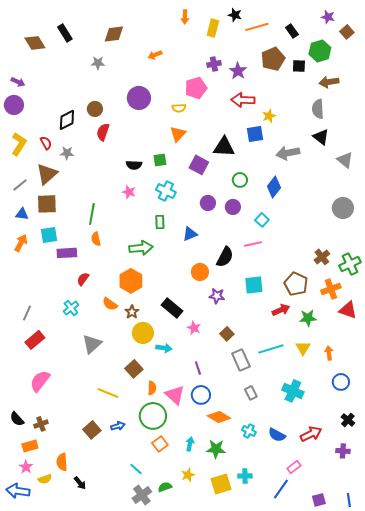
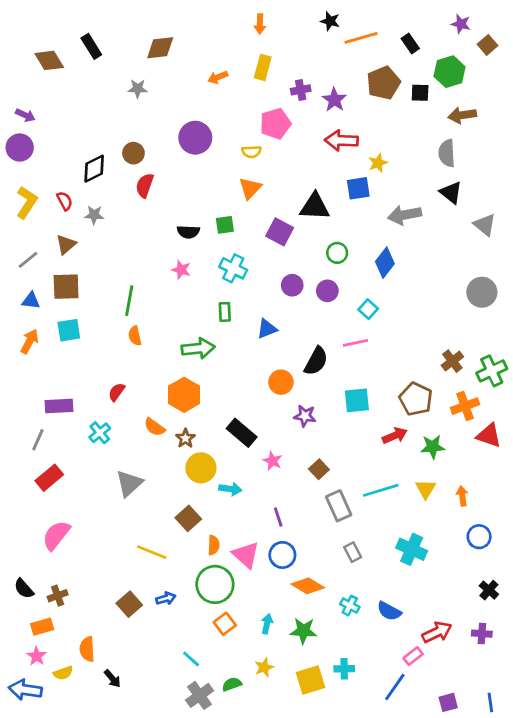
yellow rectangle: (213, 28) -> (263, 67), moved
brown triangle: (47, 174) -> (66, 244), size x0.7
purple rectangle: (67, 253) -> (59, 406), moved
red arrow: (311, 434) -> (437, 632), moved

